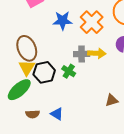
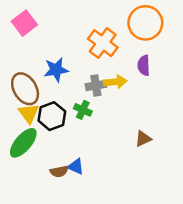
blue star: (63, 21) -> (56, 70), moved
brown semicircle: (33, 114) -> (59, 171), moved

